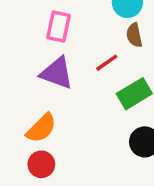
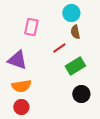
purple triangle: (57, 73) -> (17, 60), moved
orange semicircle: (41, 128) -> (21, 86), turned 36

